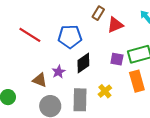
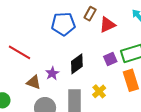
red line: (30, 35) -> (19, 52), moved
blue pentagon: (70, 37) -> (63, 24), moved
purple square: (117, 59) -> (110, 59), turned -32

